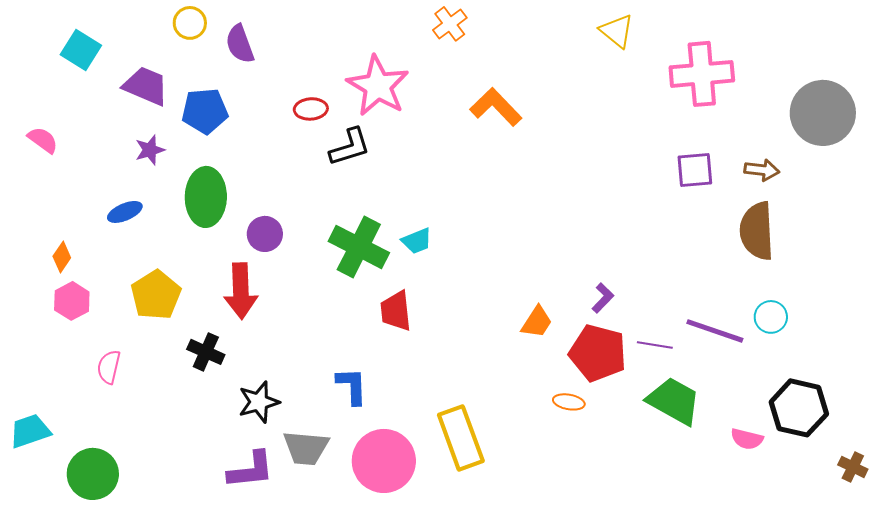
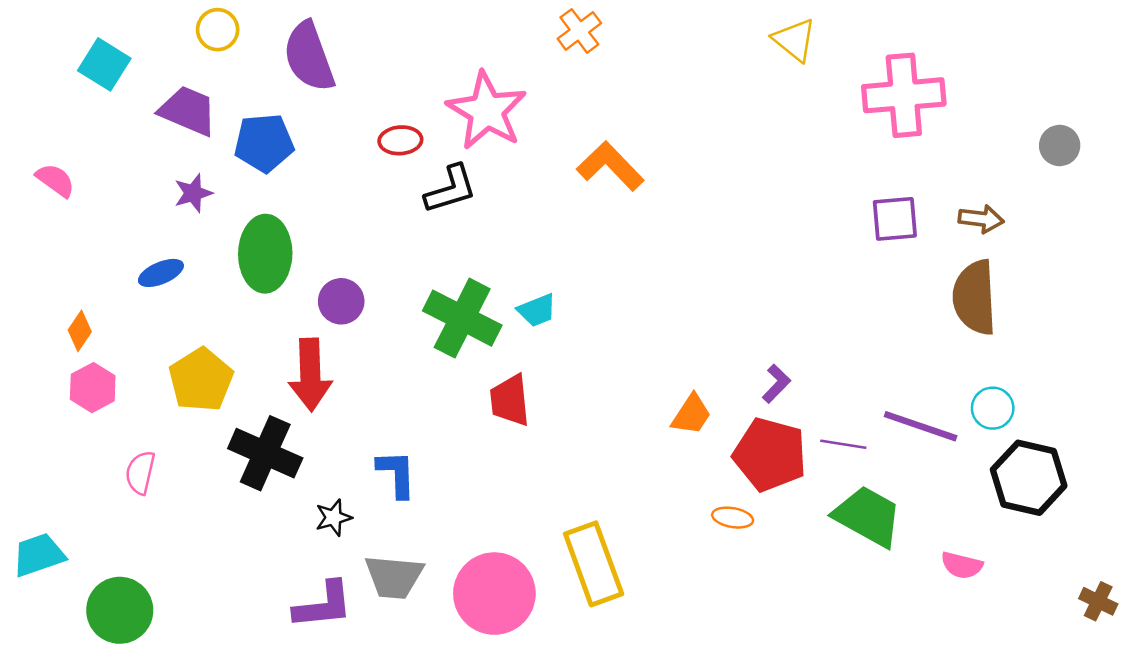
yellow circle: (190, 23) -> (218, 30), moved
purple semicircle: (240, 44) -> (309, 57), size x1.4
orange L-shape: (496, 107) -> (610, 166), moved
gray circle: (823, 113) -> (1060, 145), size x0.5
black cross: (206, 352) -> (265, 453), size x1.5
blue L-shape: (352, 386) -> (397, 474), moved
black star: (259, 402) -> (333, 518), size x0.7
black hexagon: (799, 408) -> (1029, 478), moved

